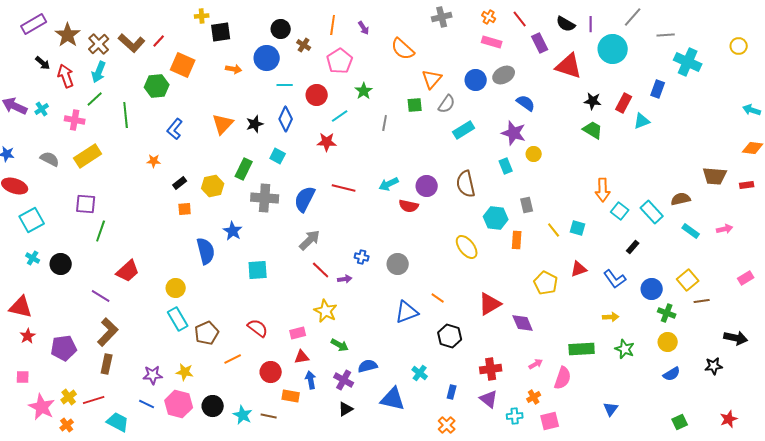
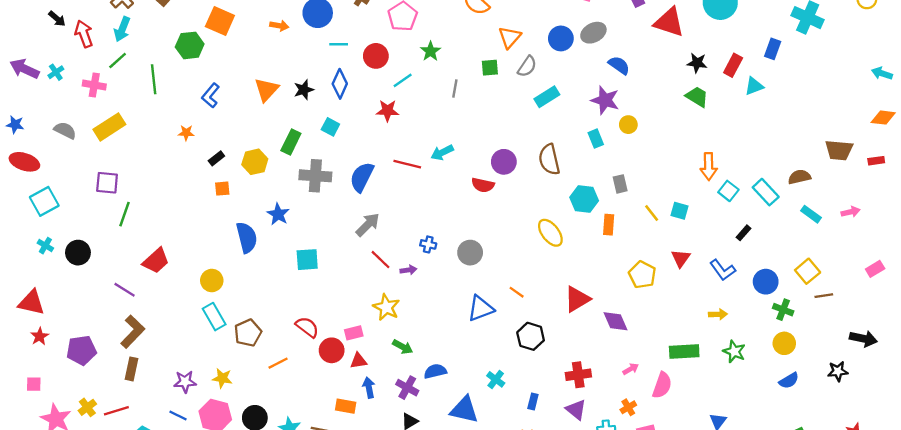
cyan arrow: (389, 184) -> (442, 153), moved
red triangle: (579, 269) -> (681, 258), turned -36
red circle: (271, 372) -> (332, 350), moved

